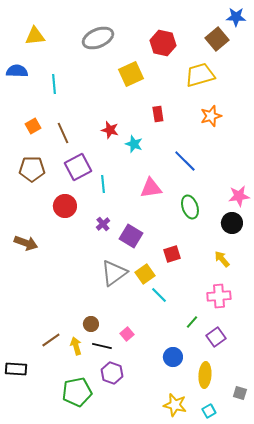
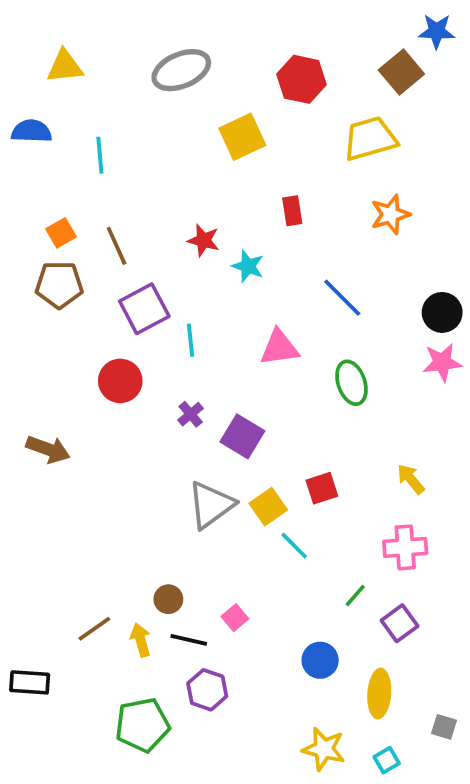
brown pentagon: (32, 169) -> (59, 285), moved
black circle: (232, 223) -> (442, 312), moved
red square: (172, 254) -> (322, 488), moved

